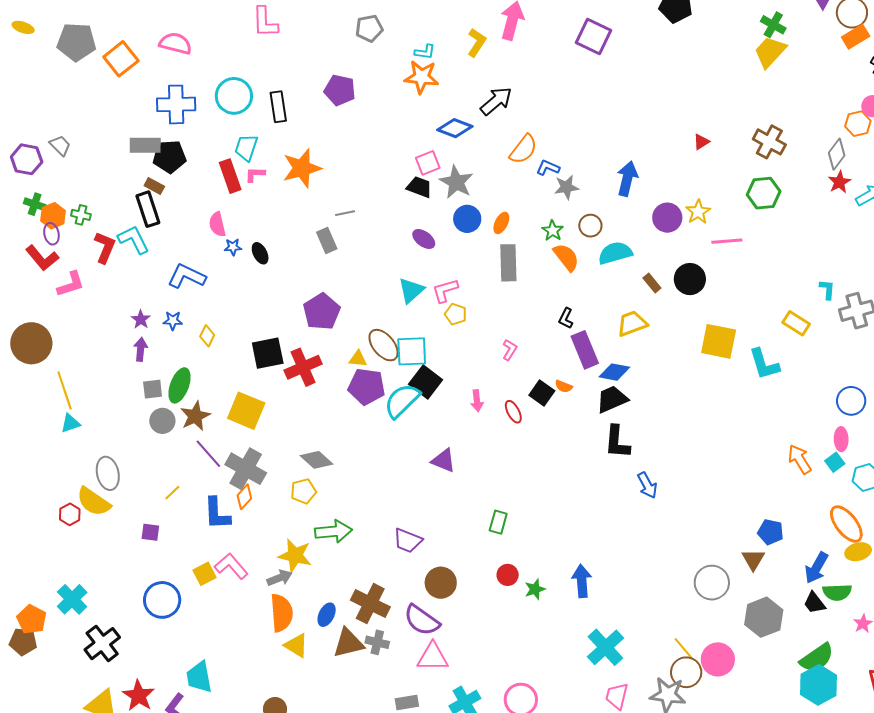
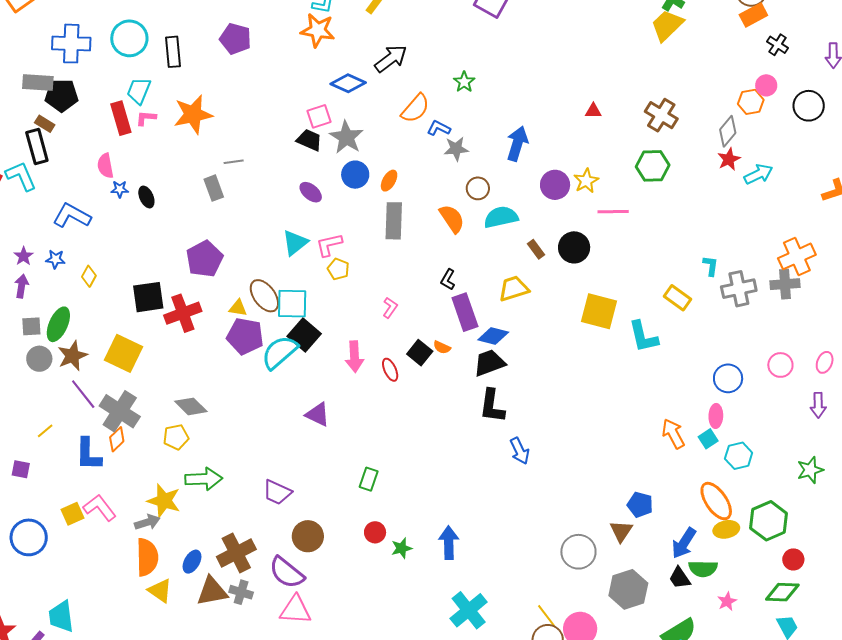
red triangle: (701, 142) -> (593, 111), turned 30
green star: (553, 231) -> (464, 82), moved
pink arrow: (477, 401) -> (355, 357), size x1.4
brown cross: (370, 604) -> (236, 553), turned 33

